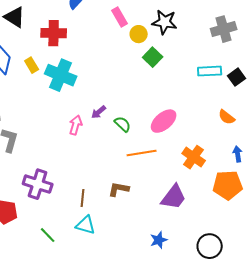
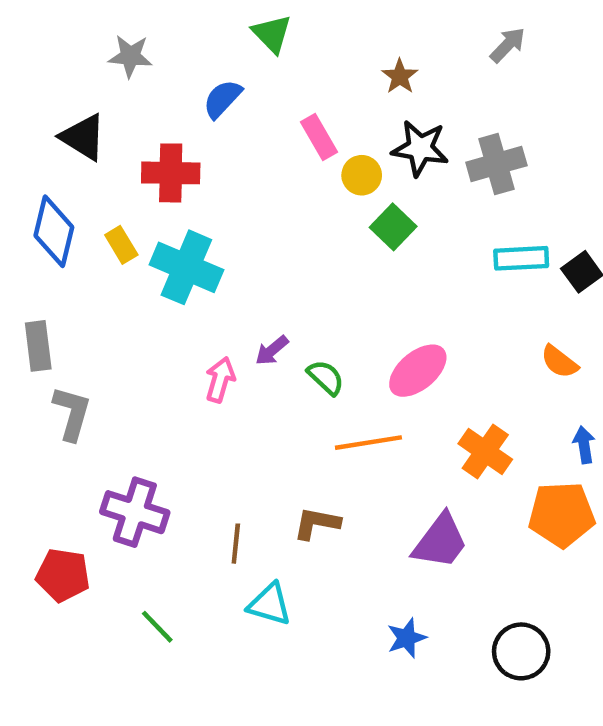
gray cross: (224, 29) -> (496, 164), moved
cyan triangle: (86, 225) -> (270, 604), moved

